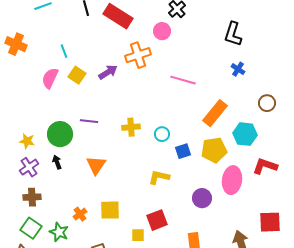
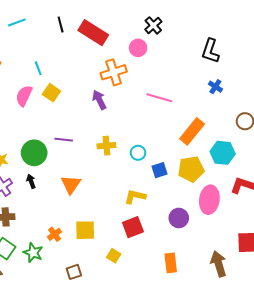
purple arrow: (108, 72) -> (99, 100), moved, turned -84
red square: (157, 220) -> (133, 227), moved
yellow square: (138, 235) -> (114, 256), turned 32

